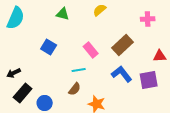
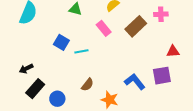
brown rectangle: (123, 45) -> (136, 26), moved
pink rectangle: (91, 50) -> (104, 28), moved
cyan line: (79, 70) -> (81, 51), moved
blue L-shape: (122, 74) -> (135, 82), moved

